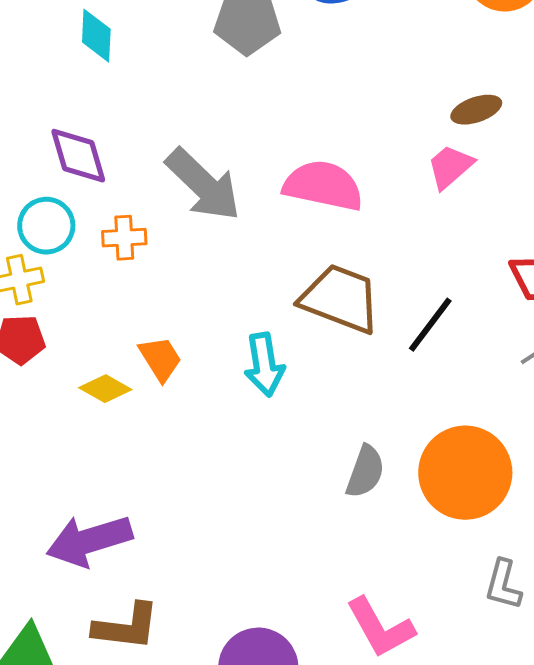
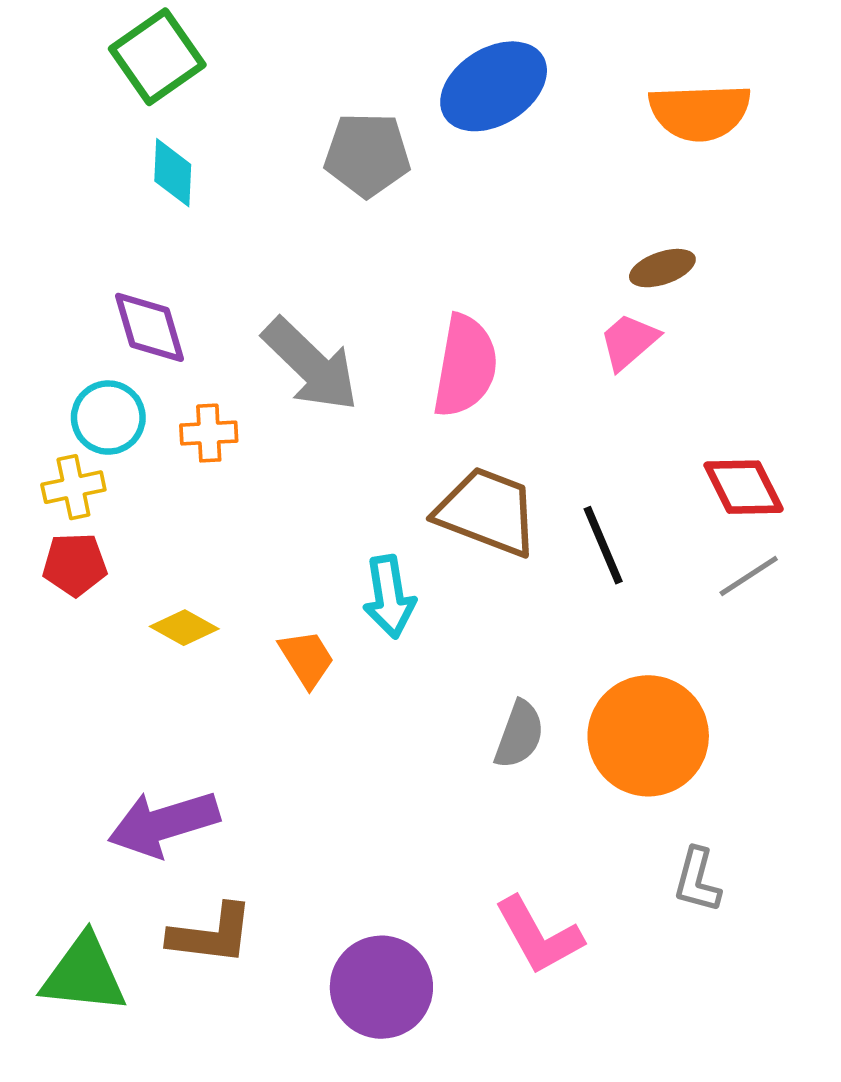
pink semicircle: (323, 186) -> (465, 366), turned 88
black line: (430, 325) -> (603, 545), turned -60
orange trapezoid: (160, 359) -> (307, 659), moved

